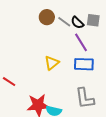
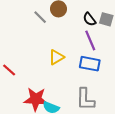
gray line: (64, 22) -> (40, 17), moved

